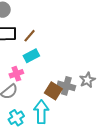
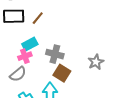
cyan rectangle: (31, 56) -> (30, 44), moved
gray cross: (66, 86) -> (55, 54), moved

